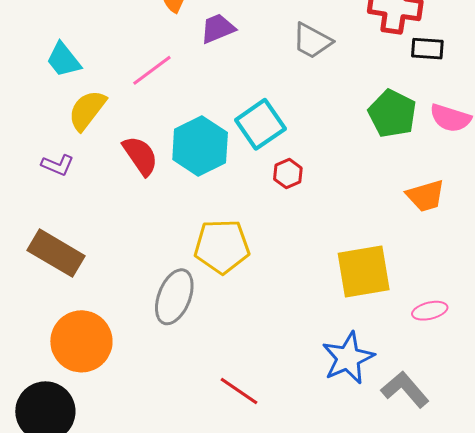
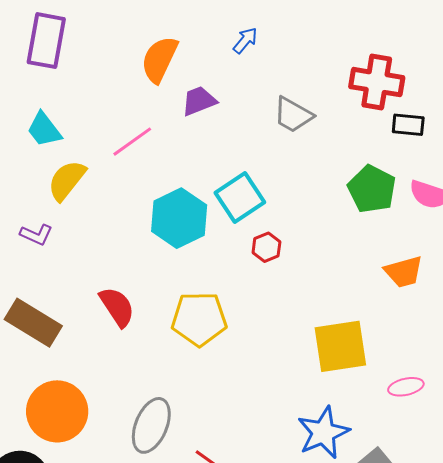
red semicircle: (140, 156) -> (117, 307), moved
gray ellipse: (174, 297) -> (151, 425), moved

